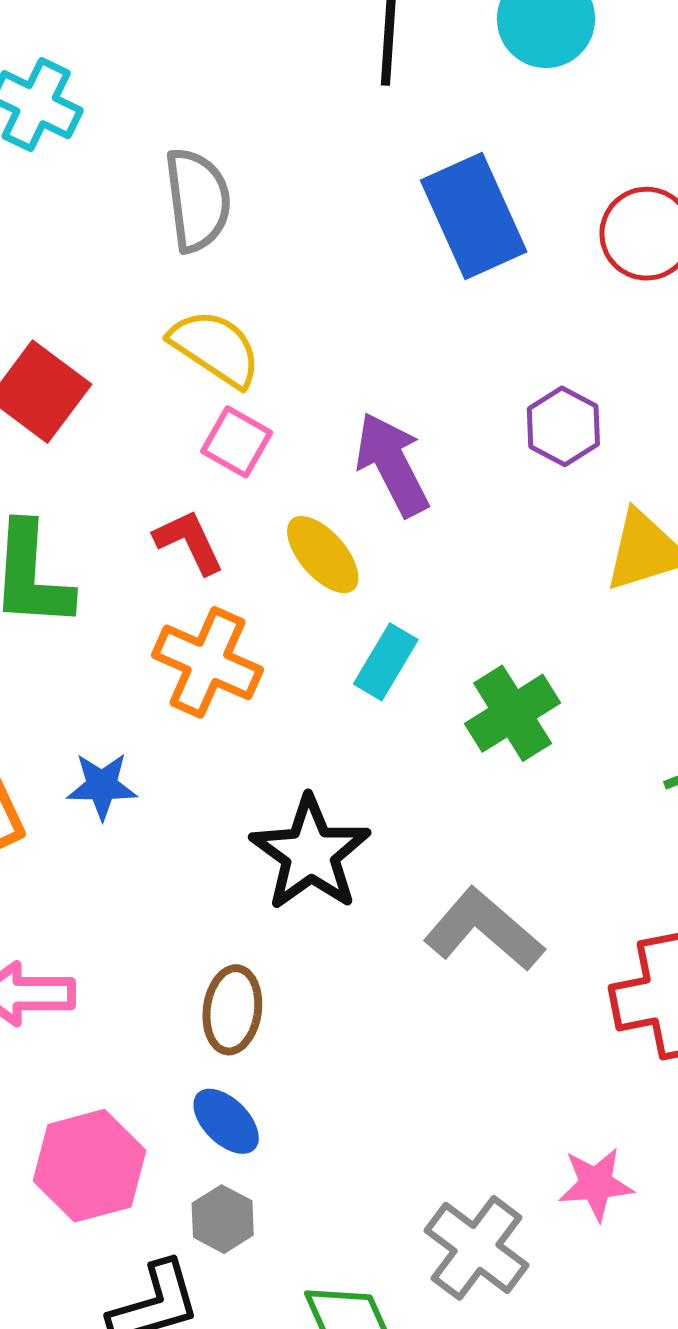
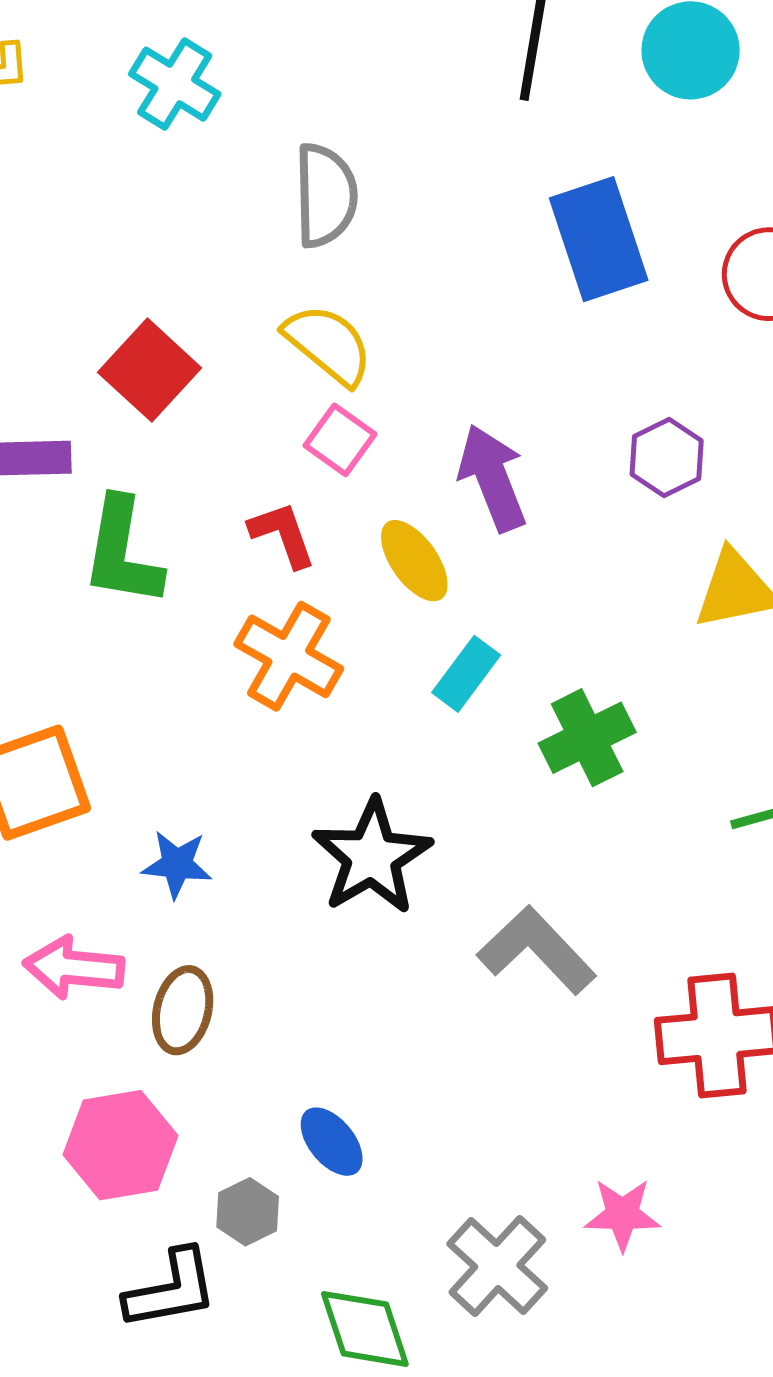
blue star: (102, 786) -> (177, 864), moved
brown ellipse: (232, 1010) -> (183, 1010), moved
blue ellipse: (226, 1121) -> (332, 1142), moved

